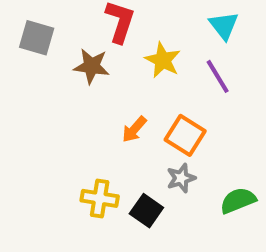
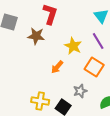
yellow star: (163, 60) -> (73, 46), moved
orange square: (185, 135) -> (94, 67), moved

